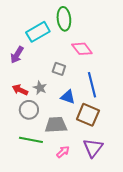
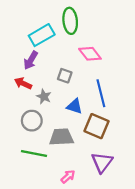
purple arrow: (17, 55) -> (31, 60), moved
red arrow: (20, 90) -> (23, 83), moved
pink arrow: (63, 152) -> (68, 177), moved

